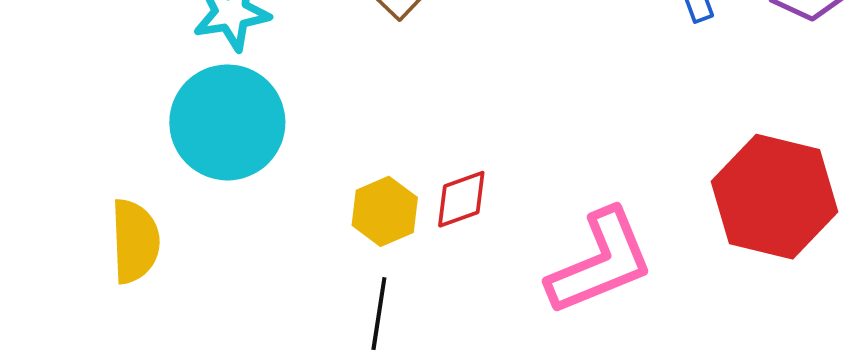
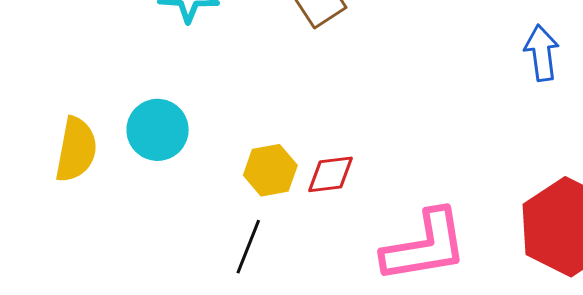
cyan circle: (227, 122) -> (158, 130), moved, size x0.7

